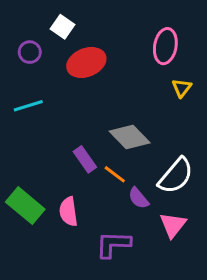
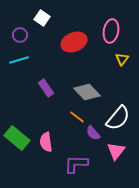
red ellipse: (86, 62) -> (74, 42), moved
cyan line: (28, 106) -> (19, 60), moved
purple rectangle: (85, 159) -> (46, 88), moved

